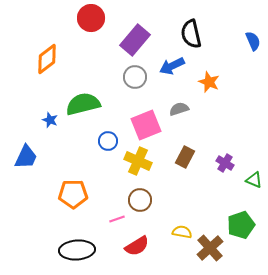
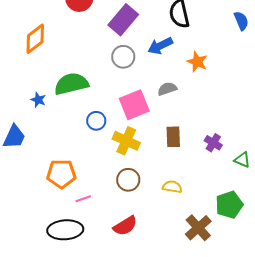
brown rectangle: (185, 157) -> (173, 137), turned -30
pink line: (117, 219) -> (83, 199), moved
yellow semicircle: (182, 232) -> (172, 187), moved

